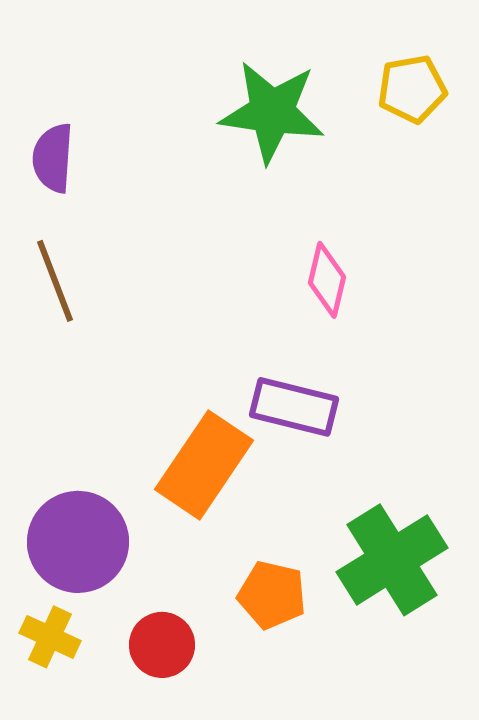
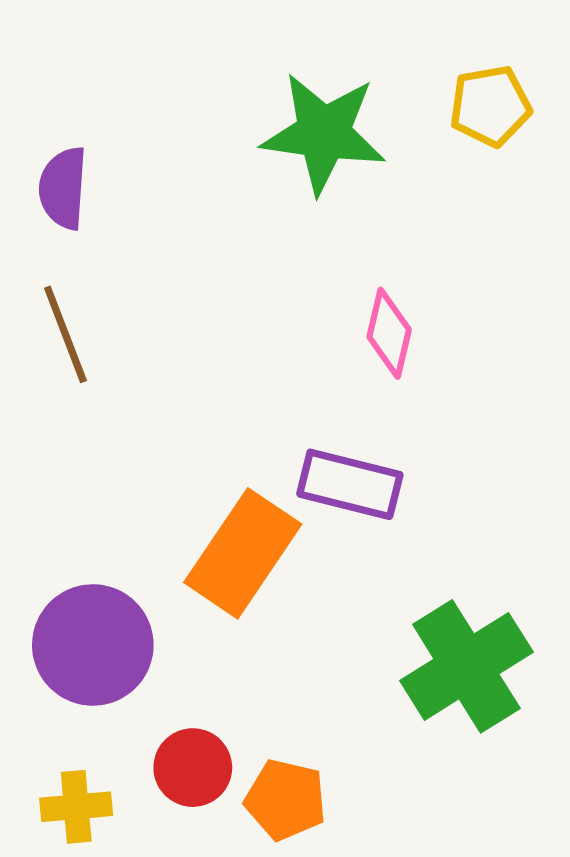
orange pentagon: (272, 595) -> (286, 800), moved
yellow cross: (50, 637) -> (76, 807), moved, turned -30

